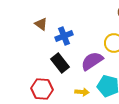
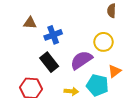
brown triangle: (41, 24) -> (30, 23), turned -32

